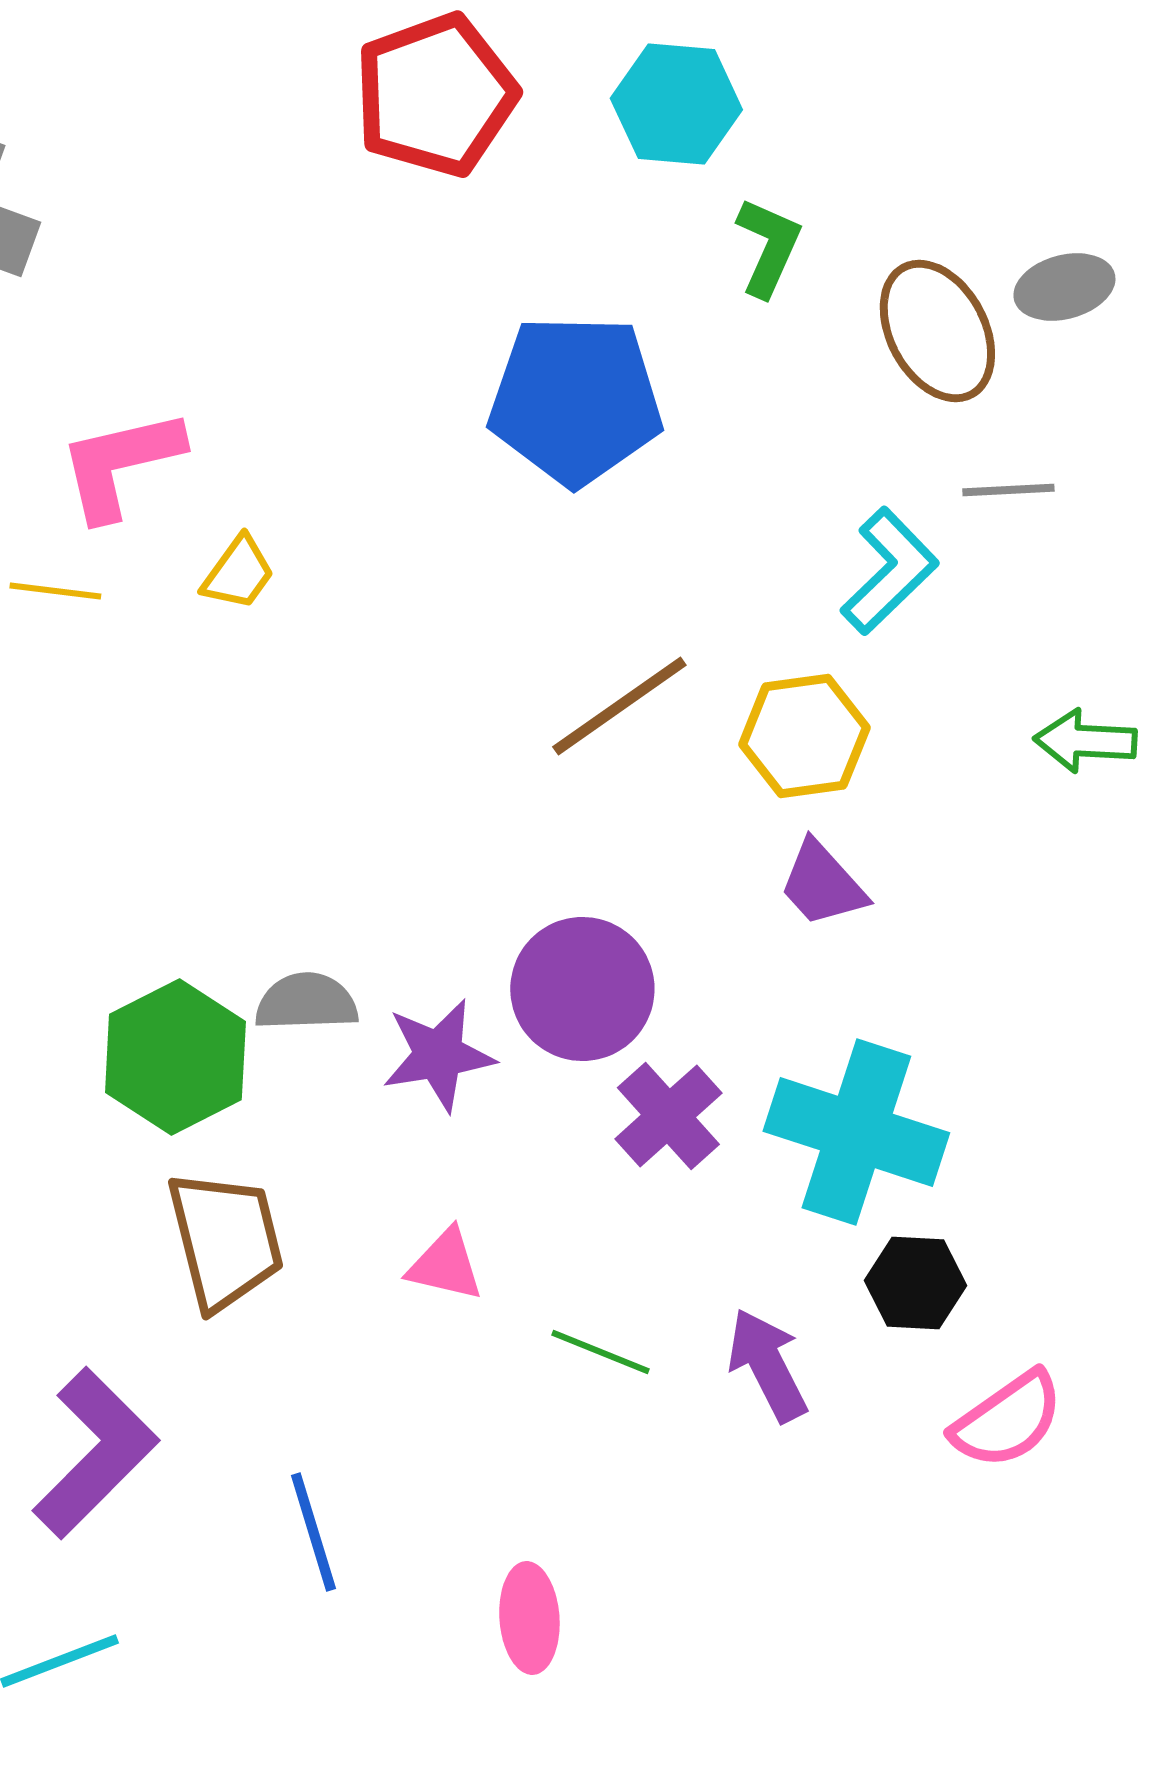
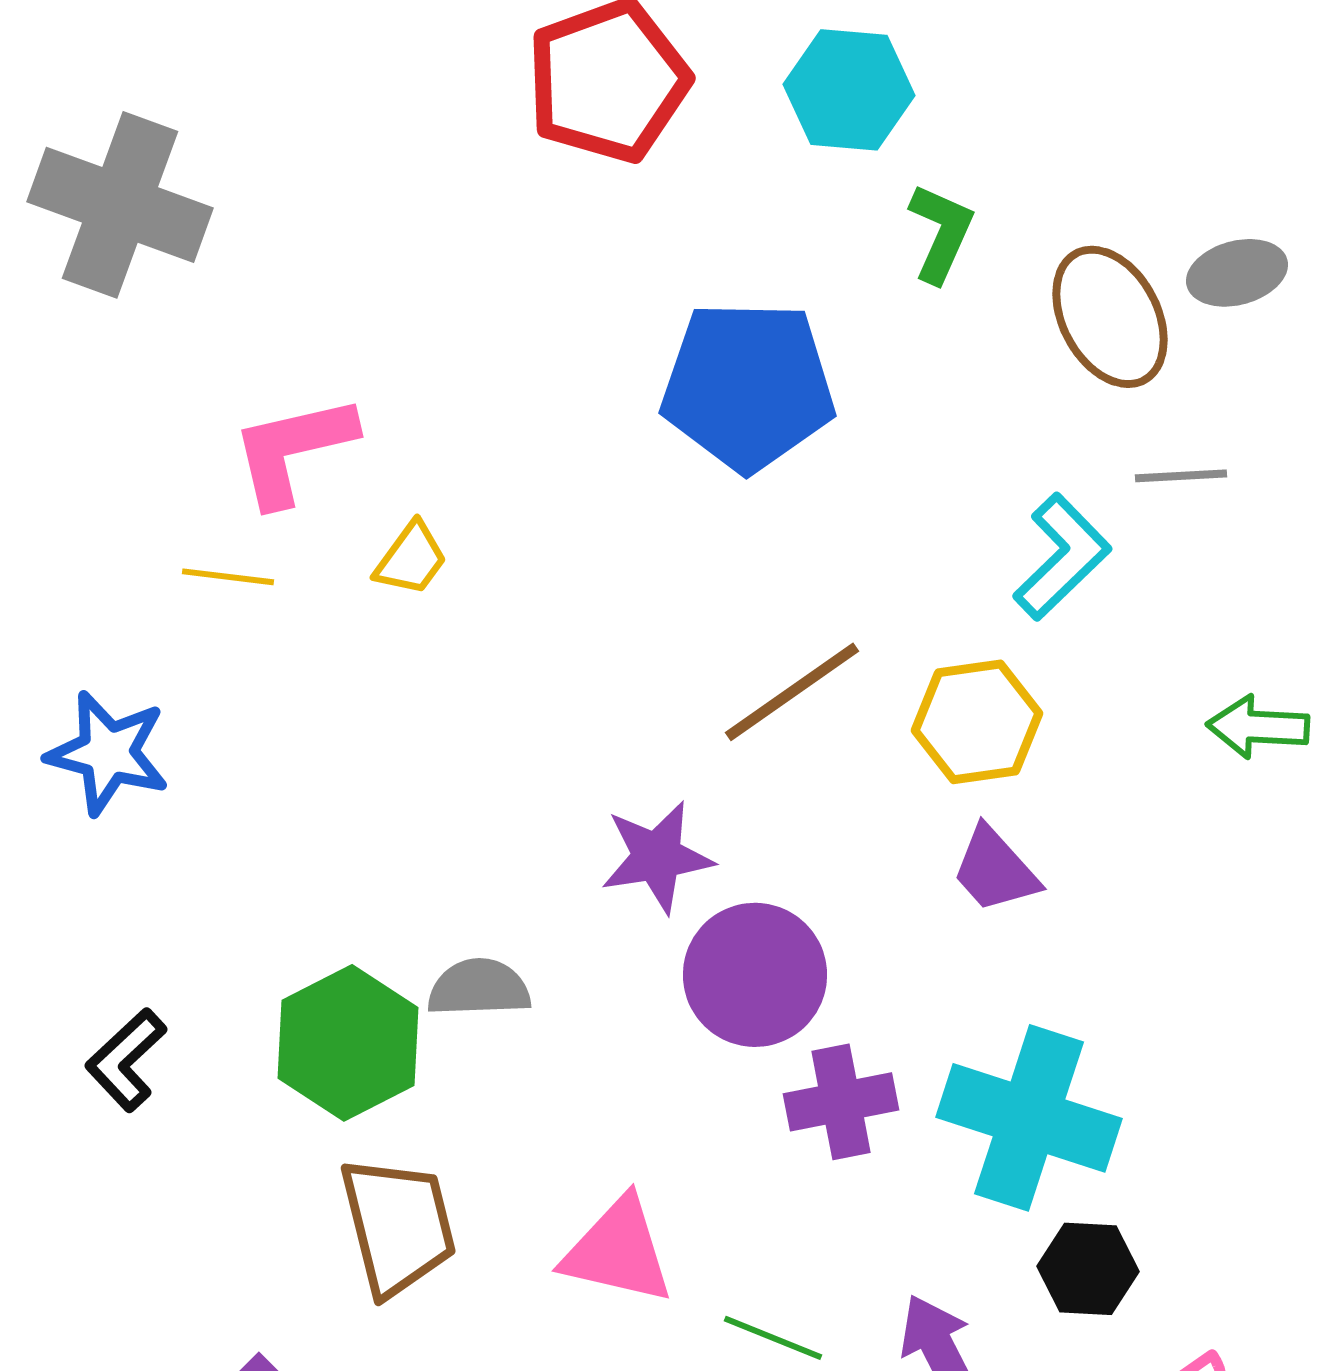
purple star: (438, 1055) -> (657, 857), moved
purple cross: (668, 1116) -> (841, 1102), turned 31
pink triangle: (445, 1265) -> (618, 1251), size x1.5

